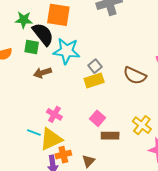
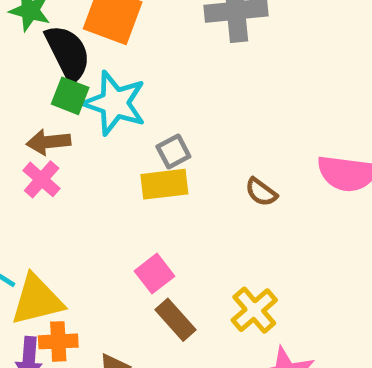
green square: (32, 47) -> (70, 96), moved
brown semicircle: (135, 76) -> (261, 192), size x0.6
pink cross: (54, 114) -> (42, 179), moved
brown rectangle: (110, 136) -> (176, 320), turned 36

